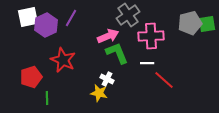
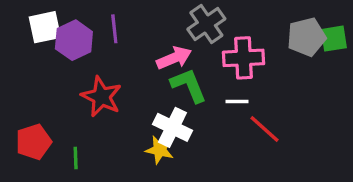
purple line: (71, 18) -> (114, 29), turned -36
red pentagon: (31, 77) -> (34, 142), moved
white cross: (107, 79) -> (172, 127), size x1.6

